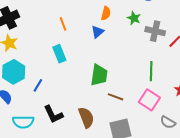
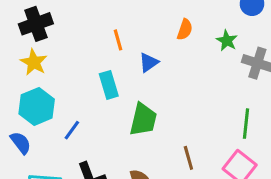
blue triangle: (98, 32) -> (149, 62), moved
green trapezoid: (99, 75) -> (143, 119), moved
brown line: (115, 97) -> (188, 158), turned 49

